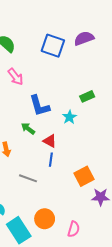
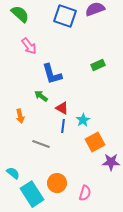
cyan star: (69, 117) -> (83, 120), moved

